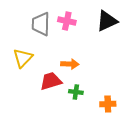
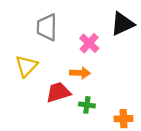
pink cross: (67, 21) -> (89, 43), moved, turned 30

